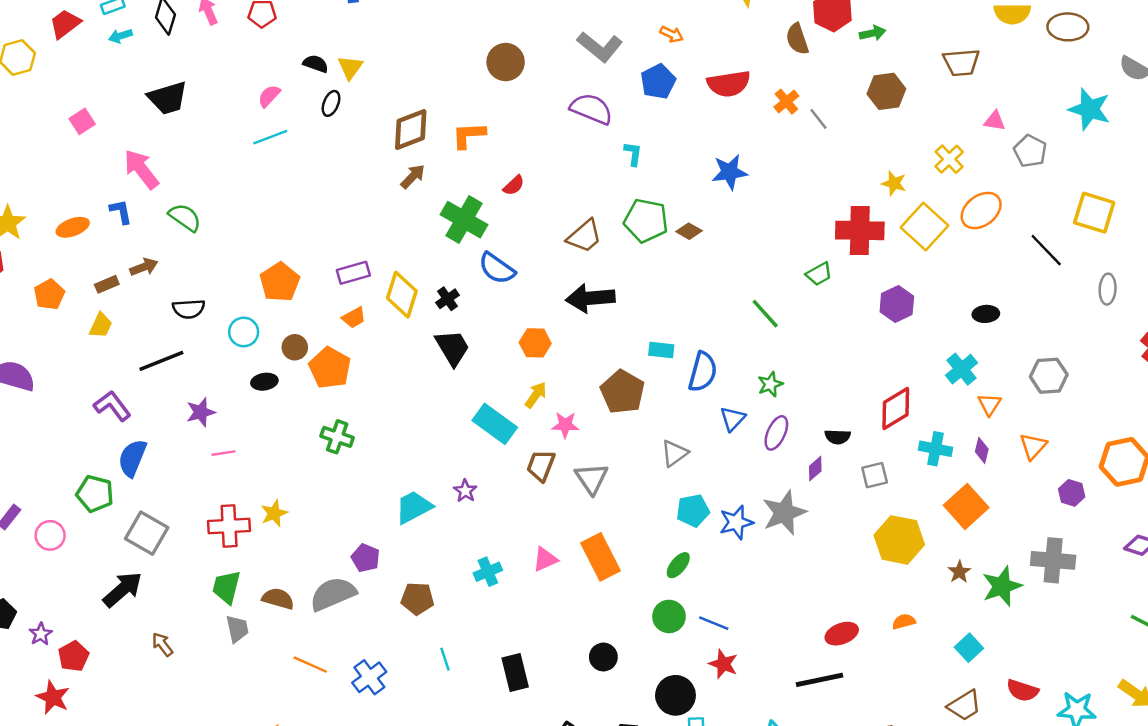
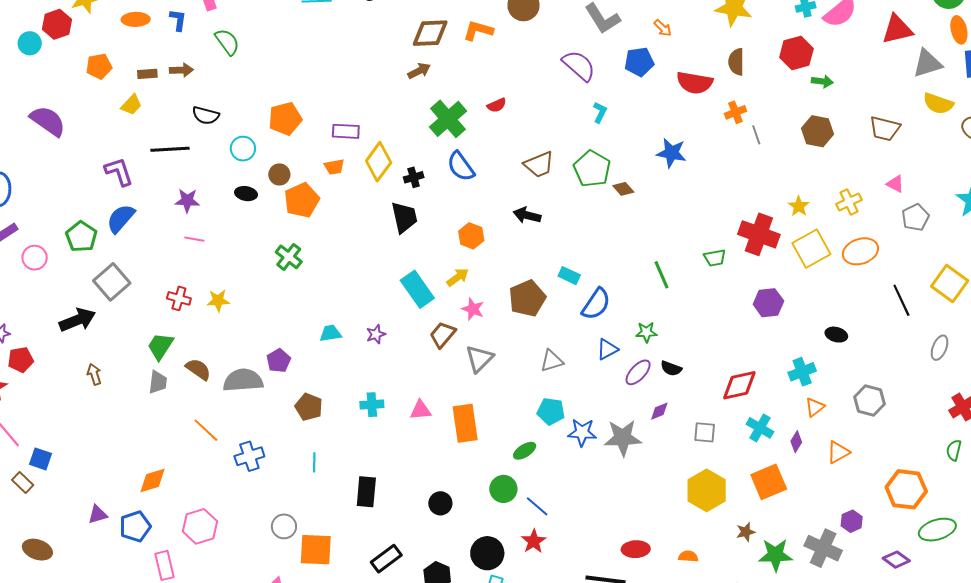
brown semicircle: (797, 39) -> (736, 62), moved
orange L-shape: (469, 135) -> (478, 30), moved
black arrow: (590, 298) -> (527, 215), size x0.7
black semicircle: (838, 437) -> (671, 368), moved
purple hexagon: (1072, 493) -> (852, 521), moved
cyan trapezoid: (414, 507) -> (330, 333), size x0.7
red cross: (229, 526) -> (179, 298), size x0.7

